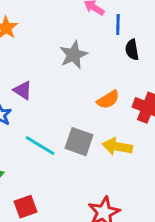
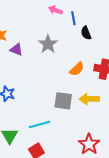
purple triangle: (23, 90) -> (16, 50), moved
cyan line: (40, 145) -> (40, 124), moved, turned -35

